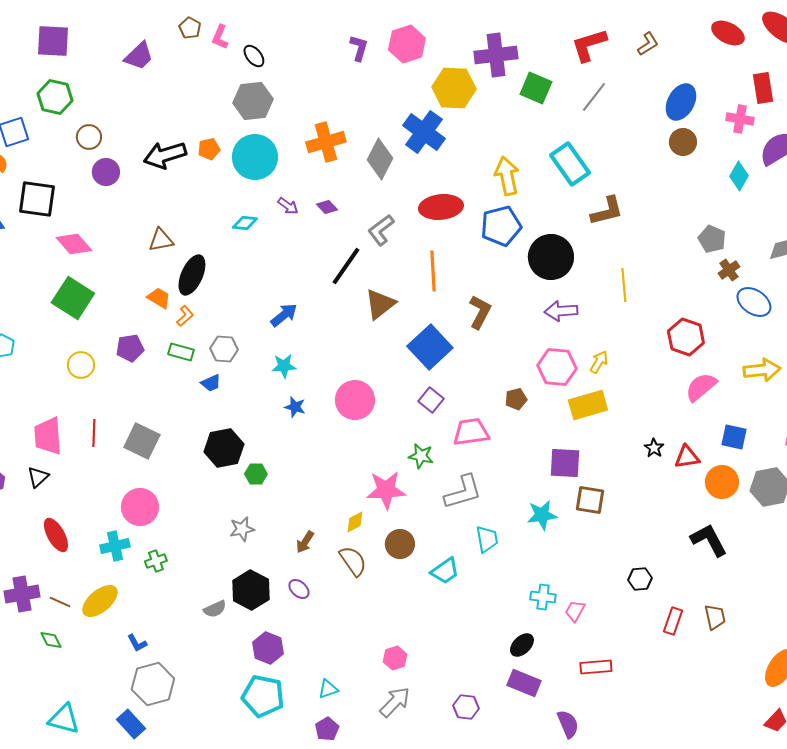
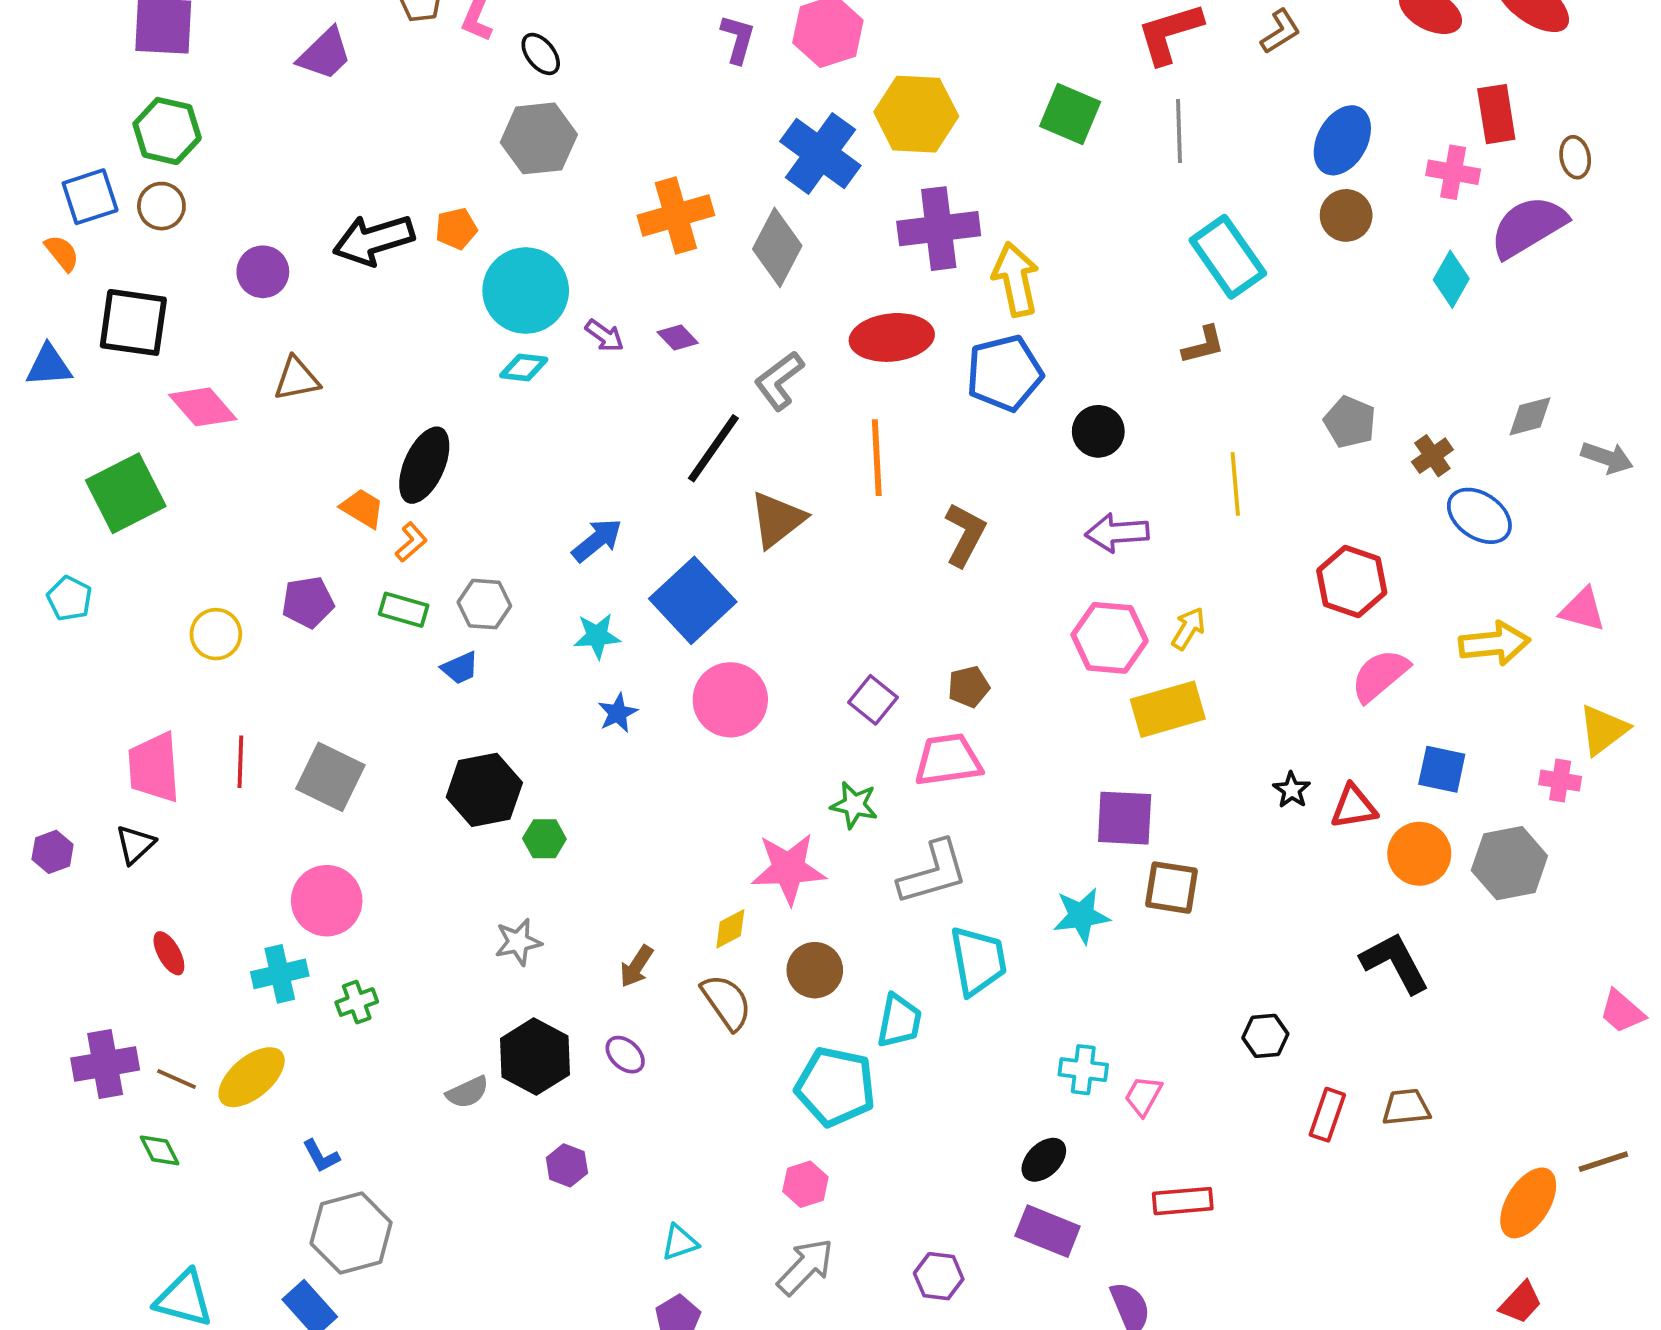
purple cross: (496, 55) -> (939, 229), moved
gray line: (594, 97) -> (1179, 131), turned -40
blue cross: (424, 132) -> (820, 153), moved
brown circle: (89, 137) -> (161, 206), moved
cyan circle: (255, 157) -> (526, 291), moved
cyan rectangle: (570, 164) -> (1228, 257), moved
brown L-shape: (607, 211) -> (1203, 345), size x0.7
gray pentagon: (712, 239) -> (1350, 422), moved
brown triangle: (161, 240) -> (297, 379), moved
black circle: (551, 257) -> (1098, 431), size x0.6
green square: (73, 298) -> (126, 493), moved, turned 30
blue square: (430, 347) -> (693, 600), moved
brown pentagon: (516, 399) -> (969, 687), moved
blue star: (295, 407) -> (618, 713), turned 30
red ellipse: (56, 535) -> (169, 953), size x0.7
cyan trapezoid: (487, 539) -> (978, 961), size x1.4
cyan trapezoid: (445, 571) -> (899, 1021), turned -44
brown trapezoid: (715, 617) -> (1406, 1107), turned -84
purple hexagon: (268, 648) -> (567, 1165), size x0.7
cyan pentagon: (263, 696) -> (835, 1087), moved

